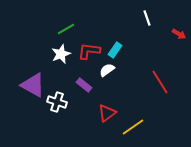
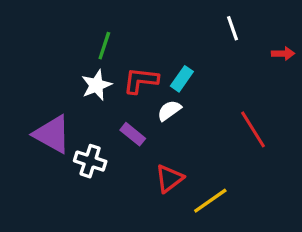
green line: (66, 29) -> (104, 46), turned -42
red arrow: (179, 34) -> (283, 54), turned -32

